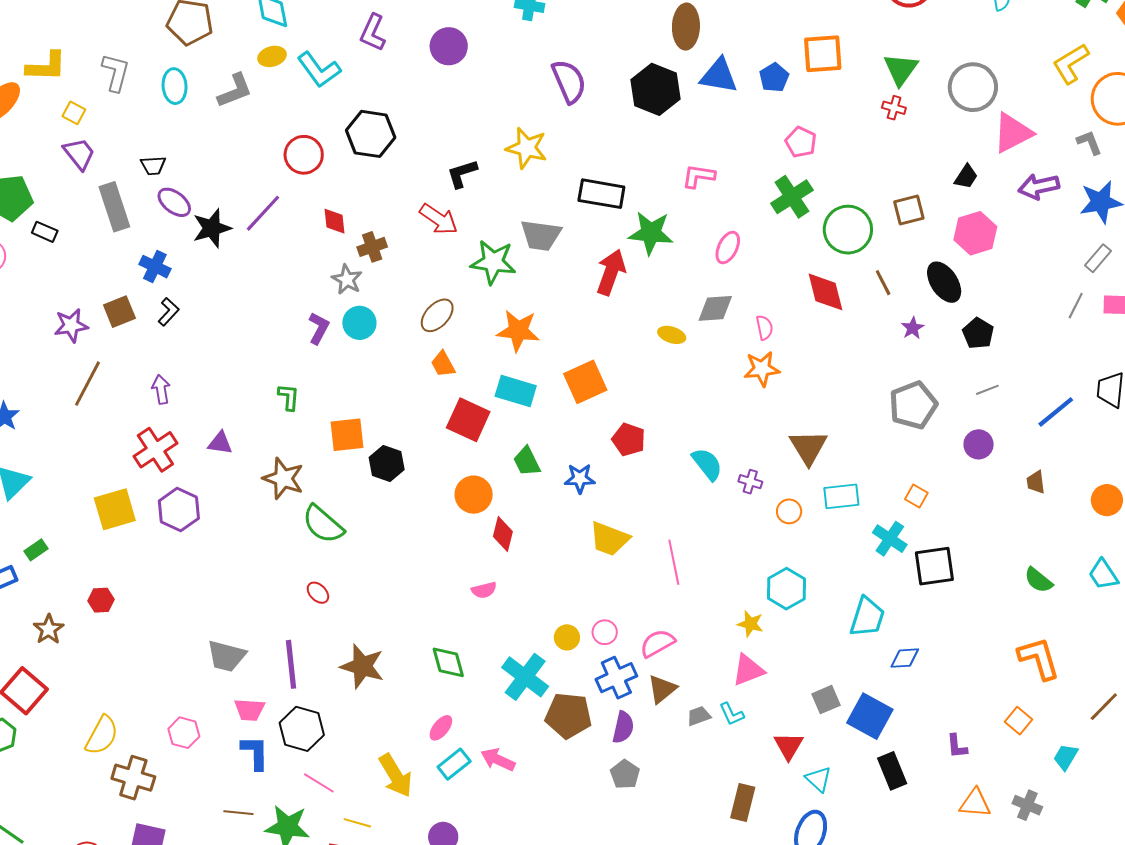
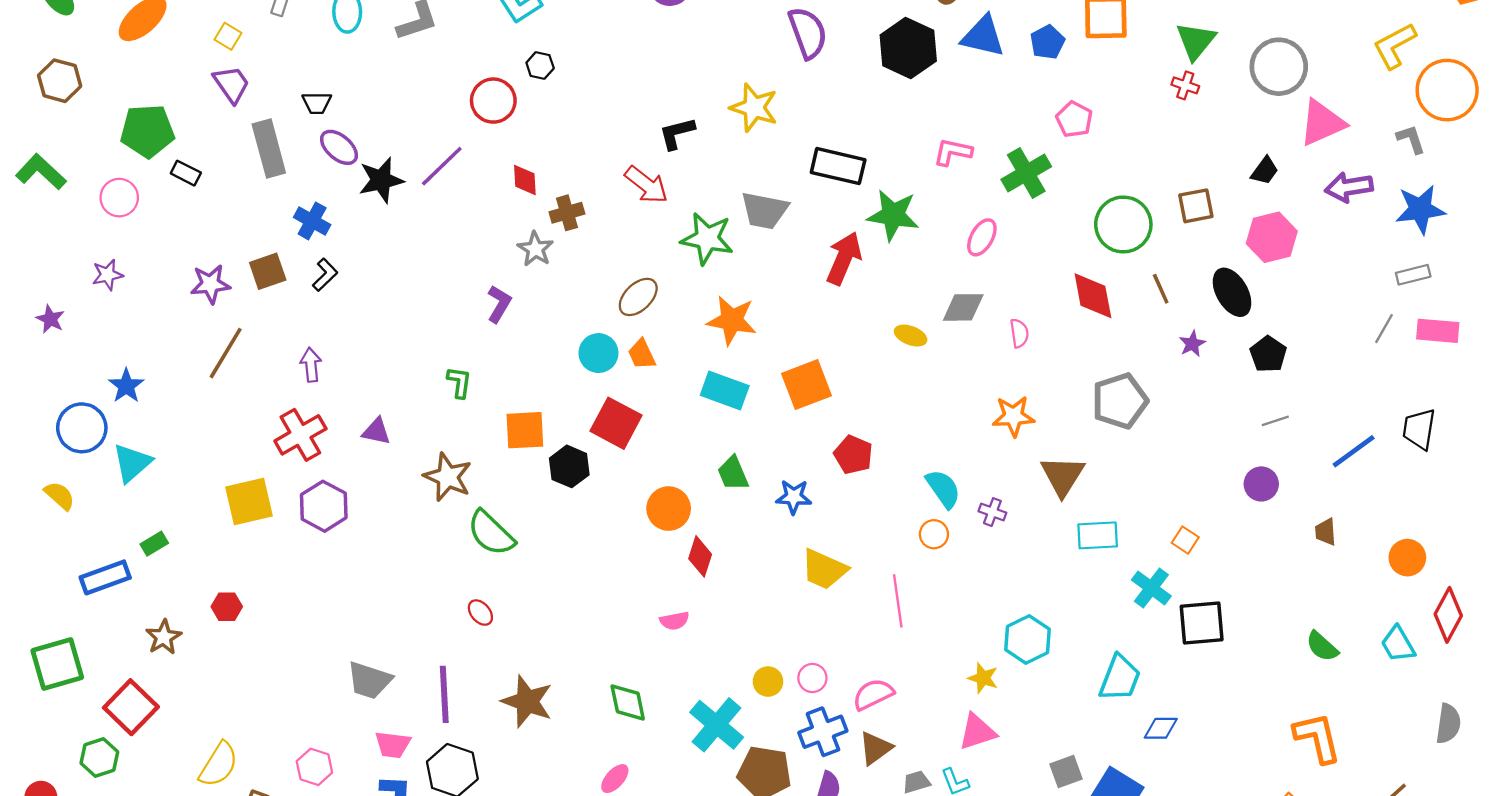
black hexagon: (371, 134) -> (540, 66), moved, size x0.5
green cross: (792, 197) -> (1026, 173), moved
gray rectangle: (1098, 258) -> (1413, 275), turned 32
cyan circle: (359, 323) -> (598, 353), moved
orange star: (762, 369) -> (1013, 416), moved
gray pentagon: (913, 405) -> (1120, 401), moved
red square: (468, 420) -> (616, 423), moved
orange circle: (789, 511) -> (934, 534), moved

